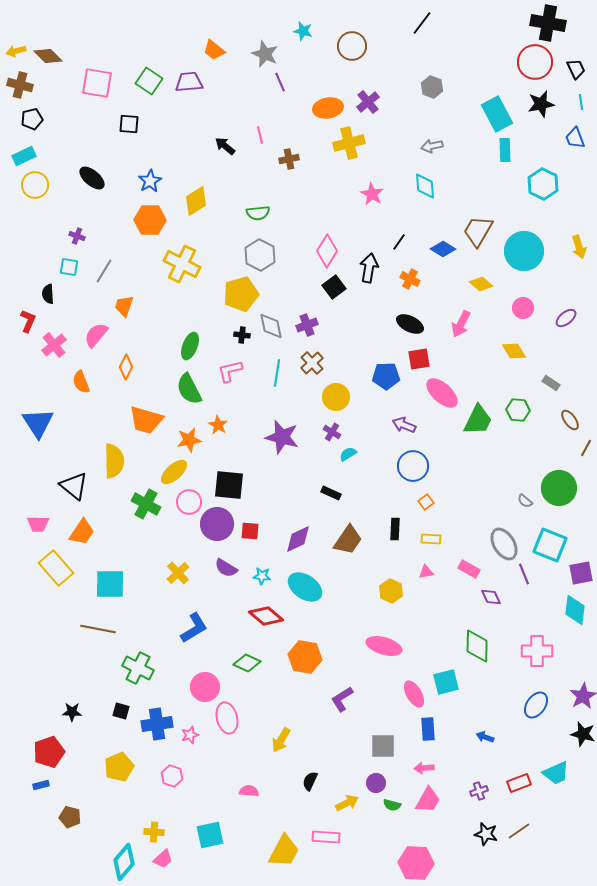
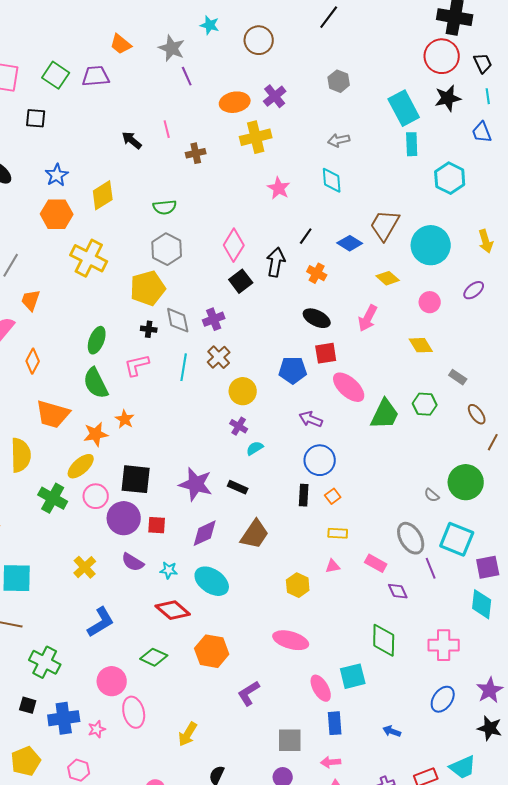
purple ellipse: (566, 318) -> (474, 290), moved
purple star: (282, 437) -> (196, 484), moved
black rectangle: (395, 529) -> (304, 495), moved

